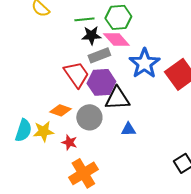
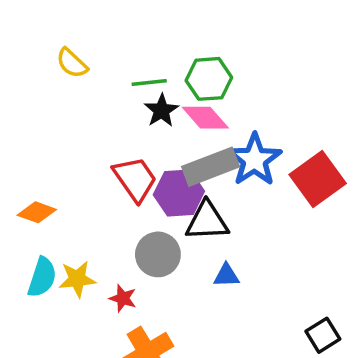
black star: (91, 35) -> (161, 111), turned -30
gray rectangle: (99, 55) -> (211, 167), moved, size x1.4
orange diamond: (60, 110) -> (37, 212), moved

